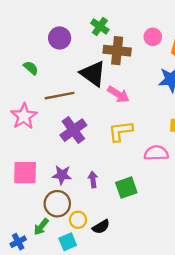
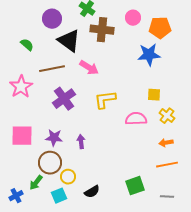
black triangle: (93, 74) -> (69, 41), moved
pink arrow: (118, 94) -> (89, 68), moved
green square: (126, 188) -> (135, 186), moved
black semicircle: (101, 227) -> (92, 192), moved

